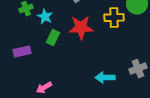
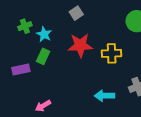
yellow cross: (114, 18) -> (112, 53), moved
green rectangle: (53, 38) -> (43, 56), moved

